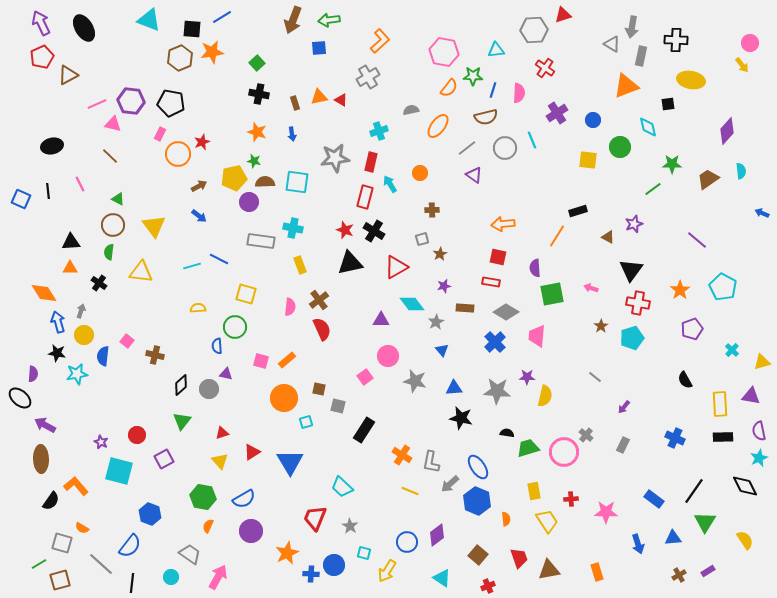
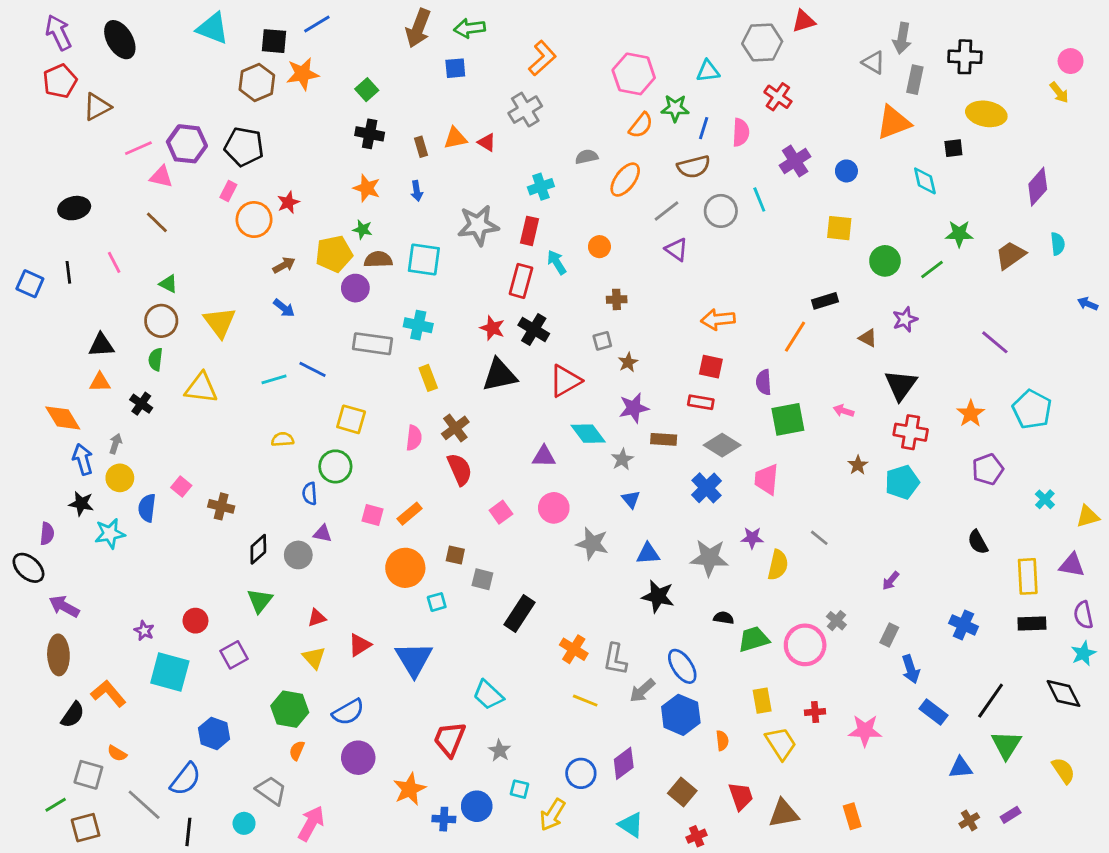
green circle: (620, 147) -> (885, 261), moved
purple star: (444, 286) -> (634, 408), size x1.5
pink square: (365, 377) -> (501, 512), moved
gray line: (595, 377) -> (819, 538), moved
blue arrow: (638, 544) -> (911, 669), moved

